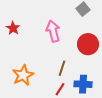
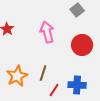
brown line: (62, 68) -> (43, 73), moved

